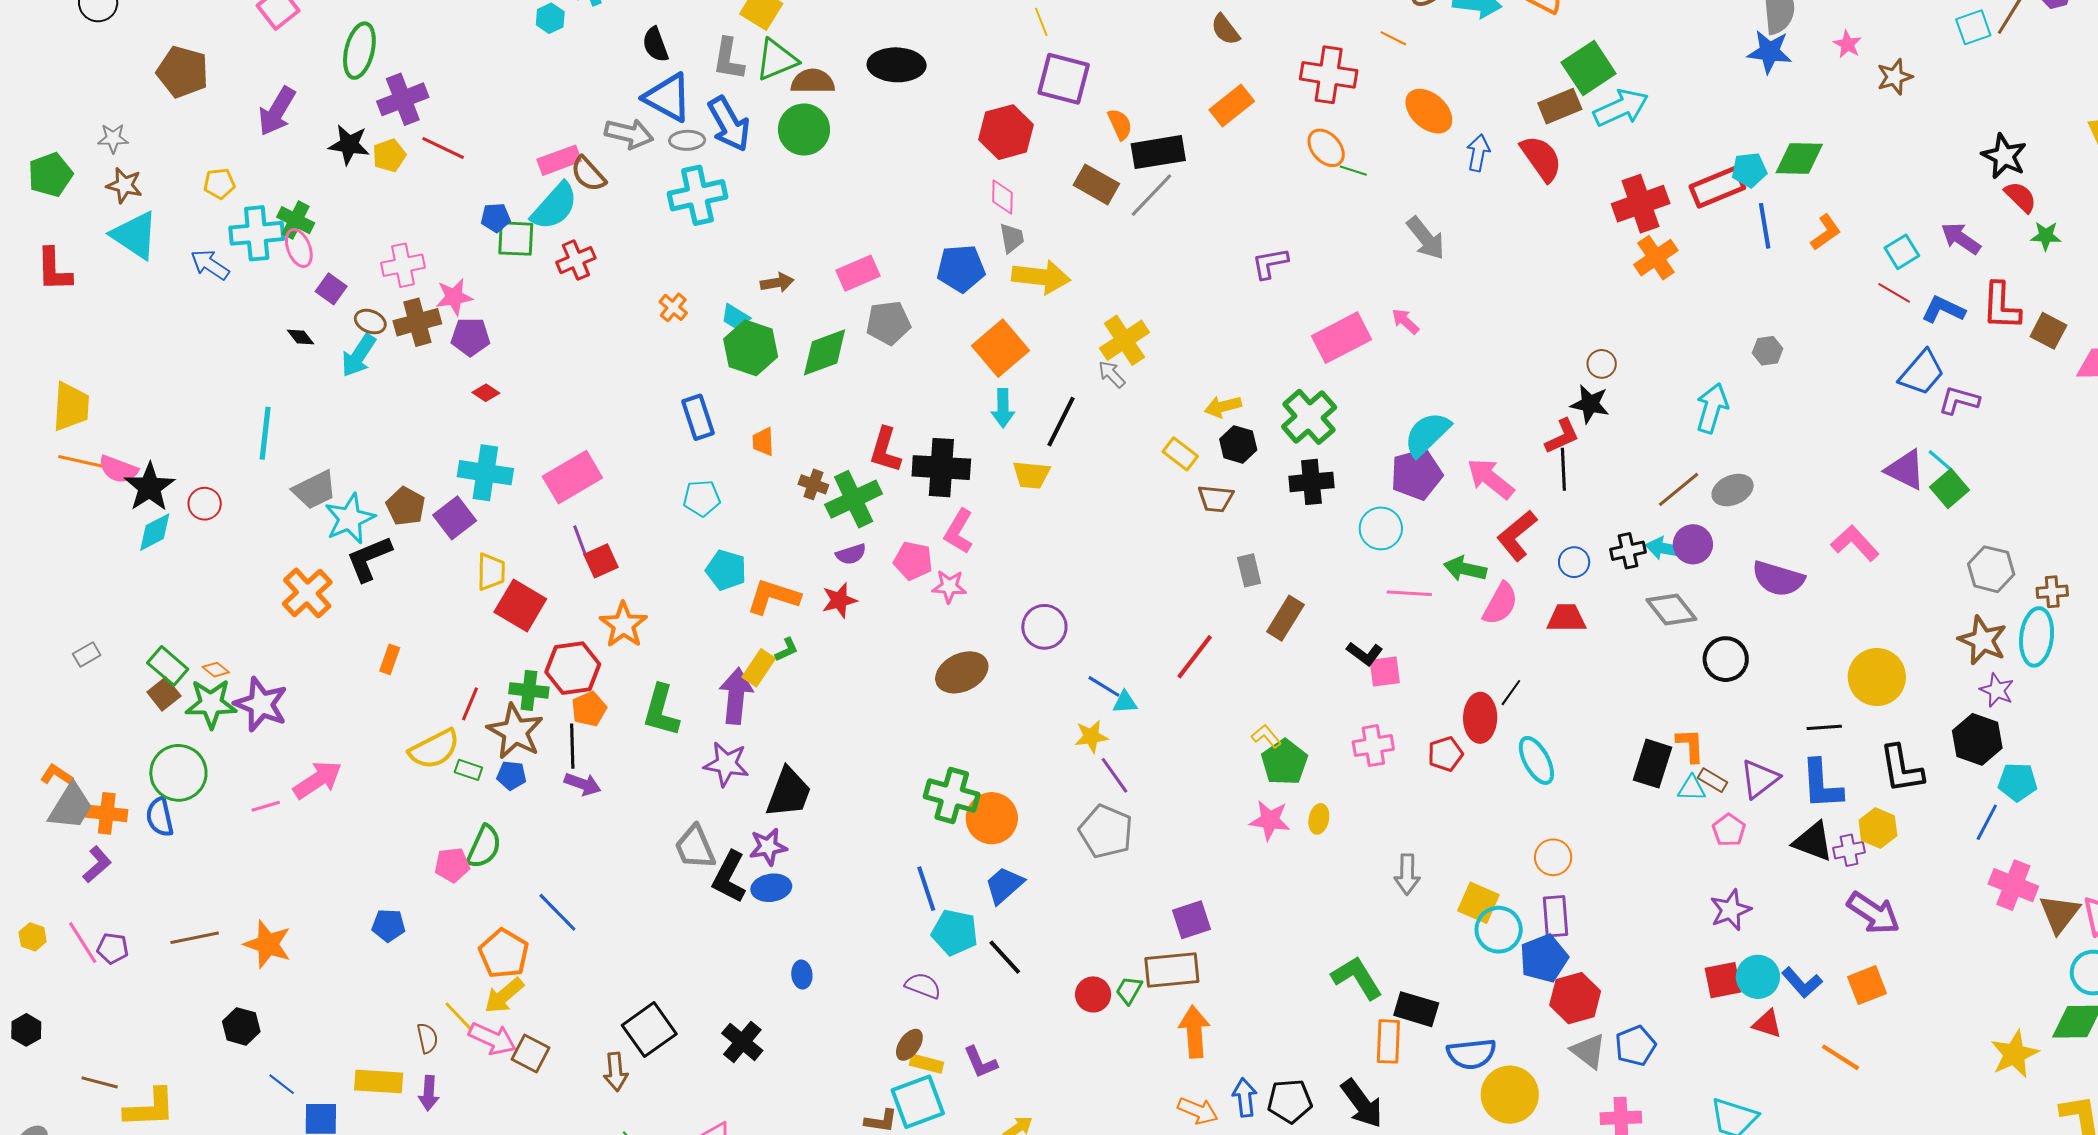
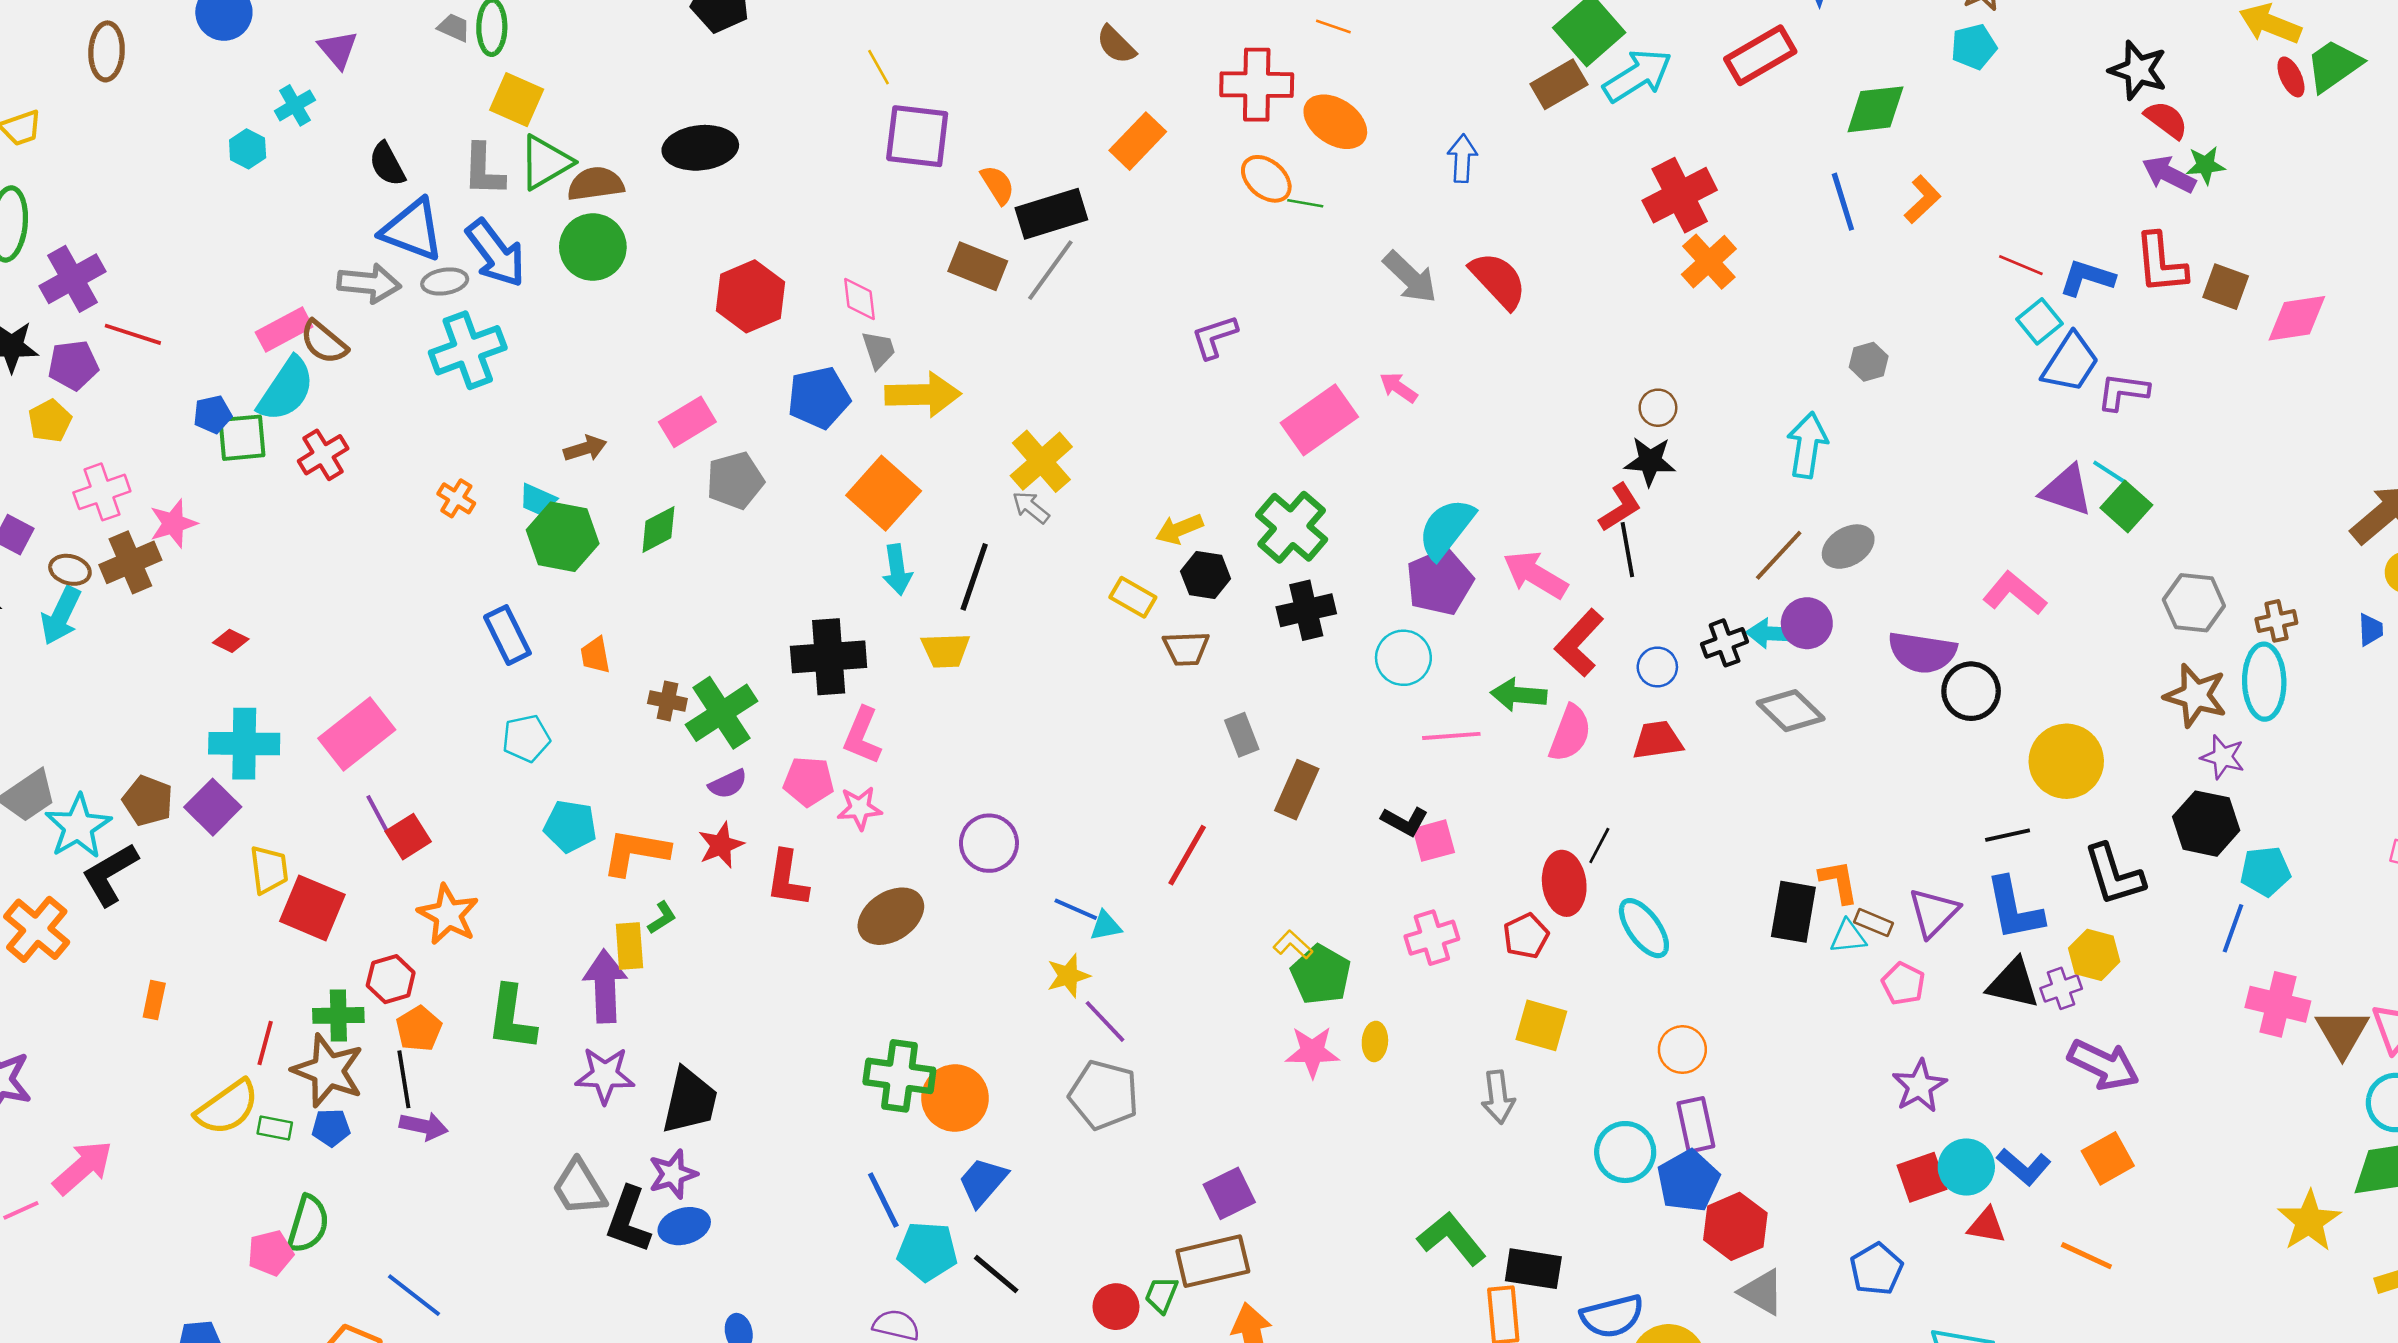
orange ellipse: (1429, 111) -> (1335, 122), moved
red hexagon: (1006, 132) -> (750, 296), moved
yellow pentagon: (389, 155) -> (50, 421), moved
red semicircle: (1541, 158) -> (1498, 280), moved
cyan pentagon: (1749, 170) -> (1974, 47), moved
red rectangle: (1717, 187) -> (1760, 55), moved
purple arrow: (1961, 238) -> (2169, 174), moved
cyan square: (1902, 252) -> (2040, 321), moved
purple pentagon: (470, 337) -> (73, 365), moved
green diamond: (825, 352) -> (658, 530), size x0.7
red L-shape: (885, 450) -> (787, 879), moved
black circle: (1726, 659) -> (1971, 691), moved
red hexagon: (573, 668) -> (391, 979), size x0.7
yellow rectangle: (759, 668) -> (629, 946), turned -30
yellow square: (1478, 903) -> (1541, 1025), moved
blue pentagon: (1635, 1046) -> (1876, 1269), moved

